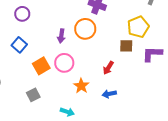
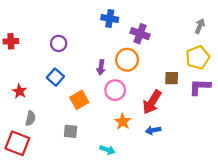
yellow pentagon: (138, 27) -> (198, 58), moved
pink circle: (64, 63) -> (115, 90), moved
red arrow: (108, 68) -> (152, 102), size x1.6
gray square: (33, 95) -> (71, 131), turned 32

